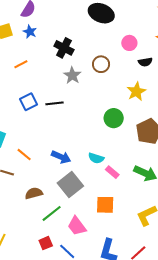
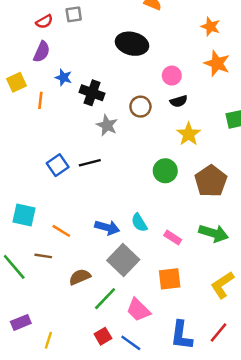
blue star: (30, 32) -> (64, 77), moved
black semicircle: (145, 62) -> (179, 101), moved
orange line: (21, 64) -> (40, 100), moved, turned -48
cyan semicircle: (96, 158) -> (139, 223), moved, turned 49

